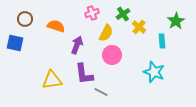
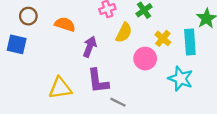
yellow cross: (139, 27) -> (163, 38), moved
cyan rectangle: (162, 41) -> (190, 42), size x1.5
pink circle: (112, 55) -> (145, 59), moved

